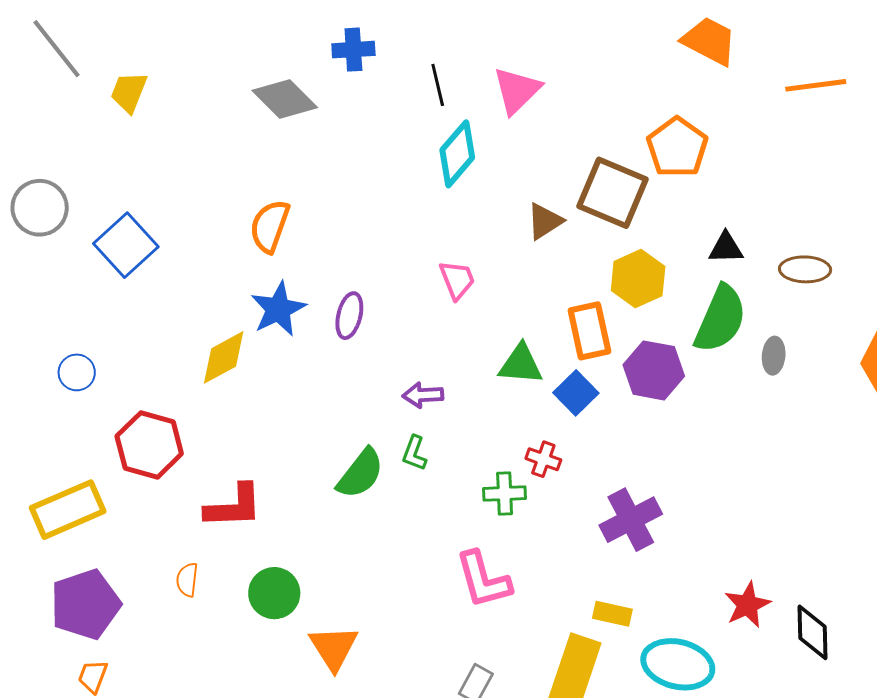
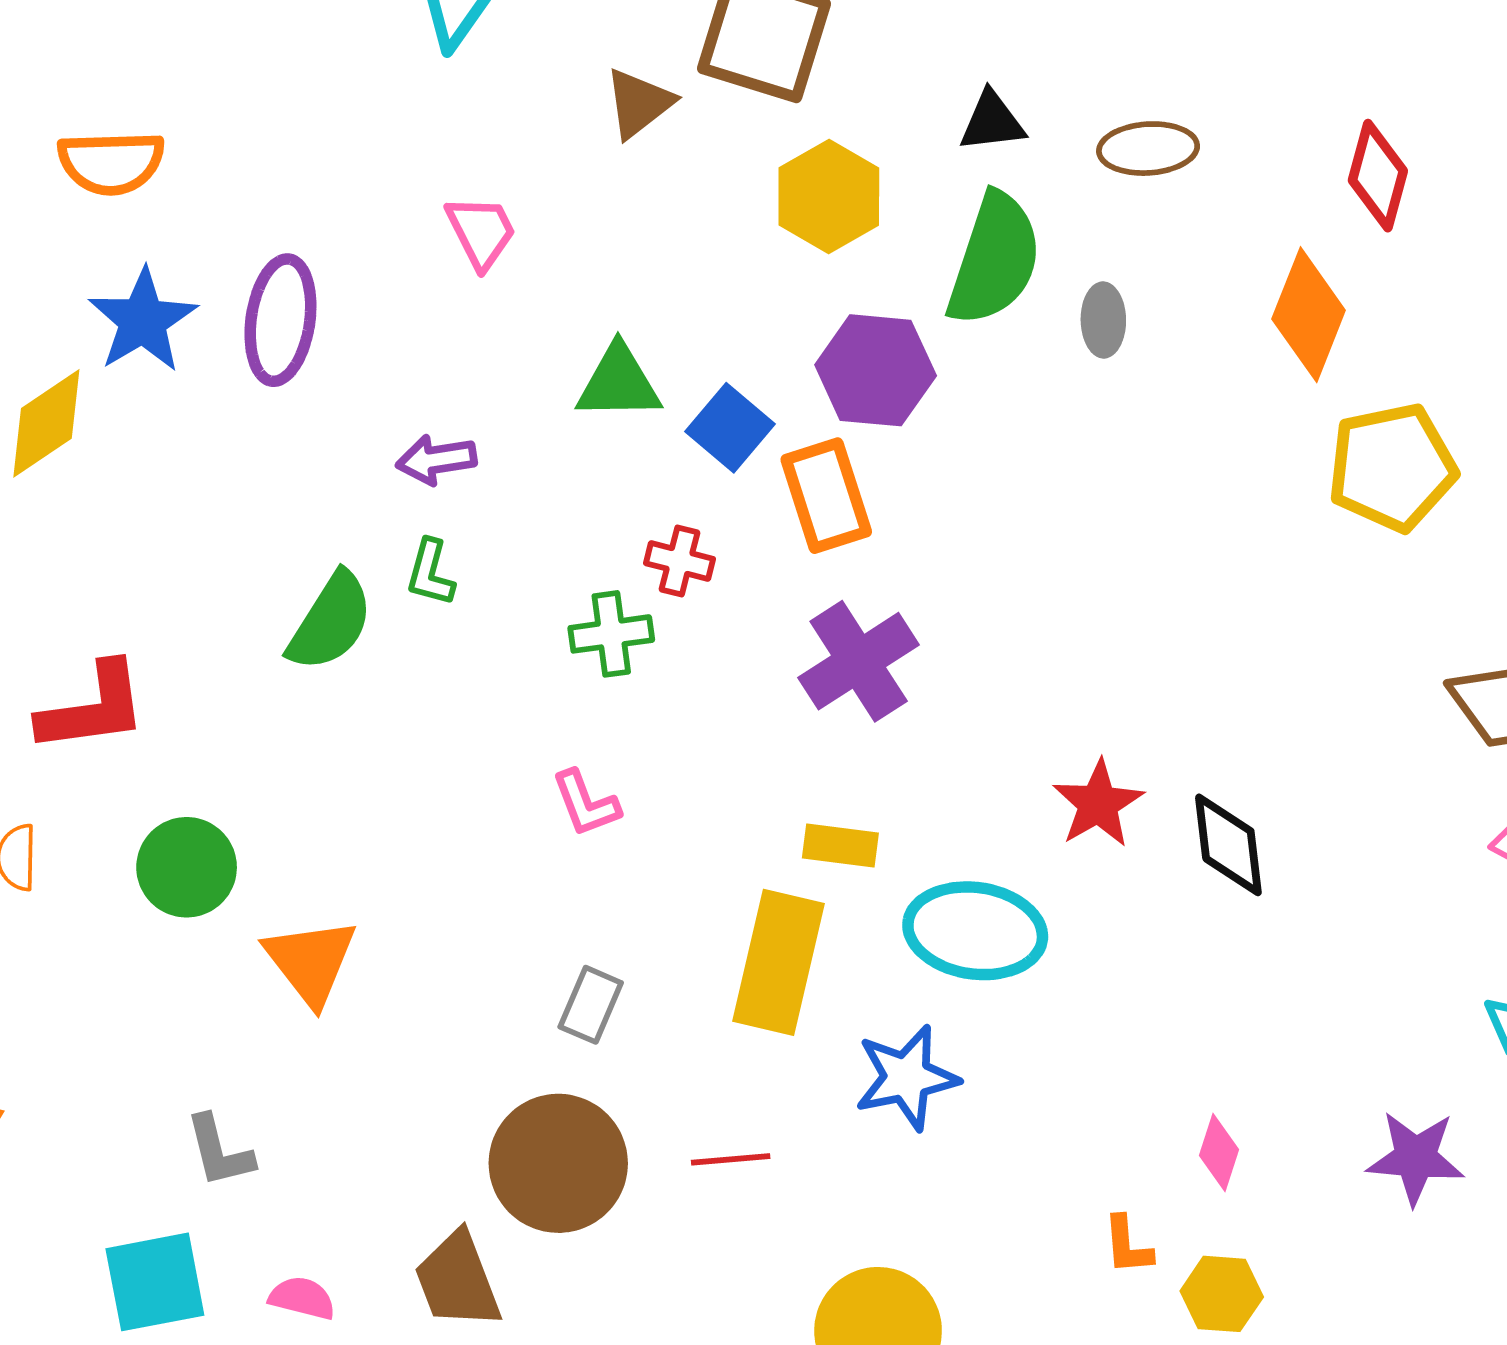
orange semicircle: (270, 226) -> (111, 163), turned -106
purple ellipse: (349, 316) -> (280, 320), size x1.4
orange rectangle: (589, 331) -> (826, 496), moved
pink L-shape: (483, 580) -> (586, 803), size x0.6

